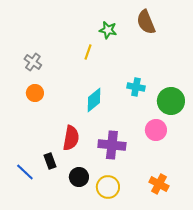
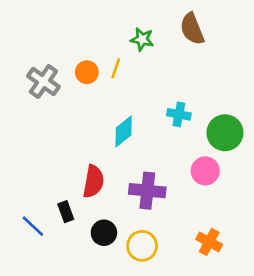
gray cross: (33, 62) -> (43, 81), size x1.4
orange circle: (35, 93) -> (87, 72), moved

